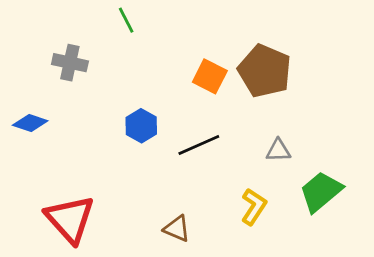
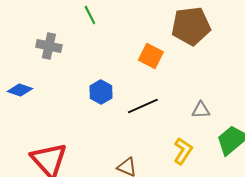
brown pentagon: (265, 71) -> (191, 26), moved, turned -30

